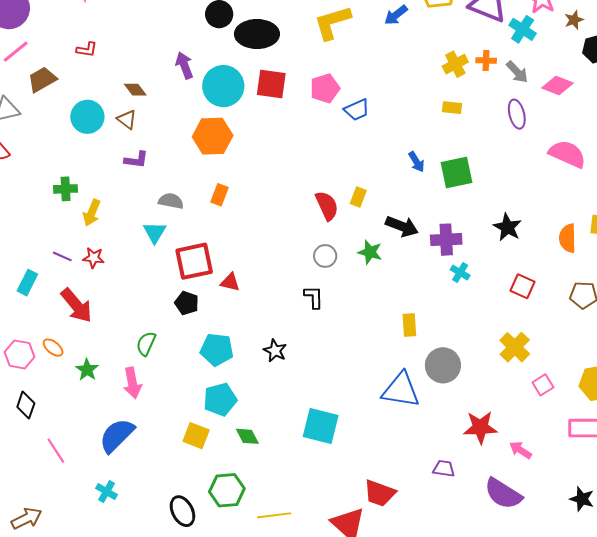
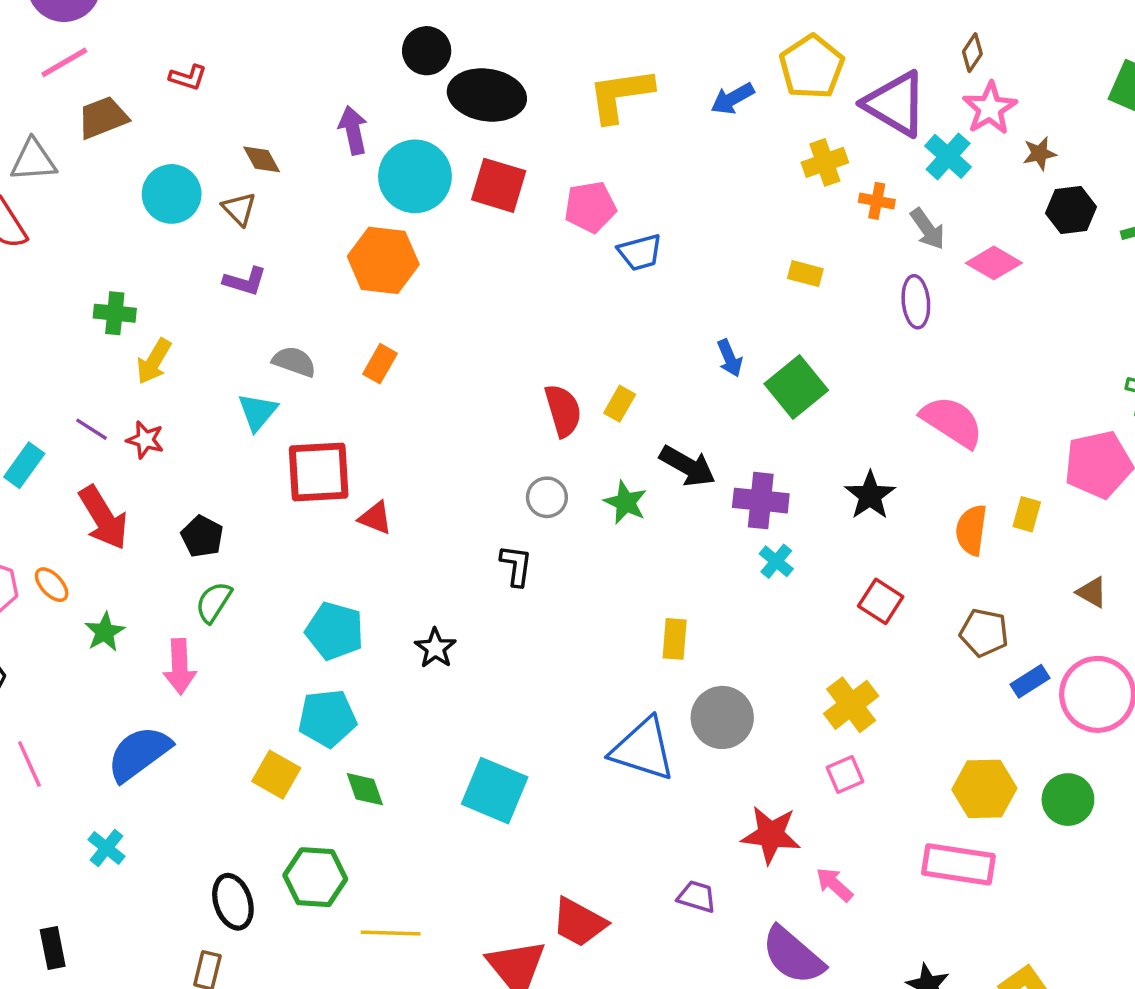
yellow cross: (455, 64) -> (825, 162), moved
pink semicircle: (567, 154) -> (952, 422), moved
green square: (457, 172) -> (796, 387), turned -36
black pentagon: (187, 303) -> (202, 536), moved
pink square: (543, 385) -> (845, 775), moved

